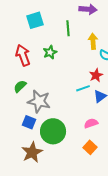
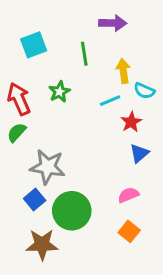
green semicircle: (20, 86) -> (17, 132), moved
cyan line: (83, 88) -> (110, 101), moved
blue square: (29, 122) -> (35, 200), turned 32
brown star: (32, 152) -> (42, 245), turned 30

